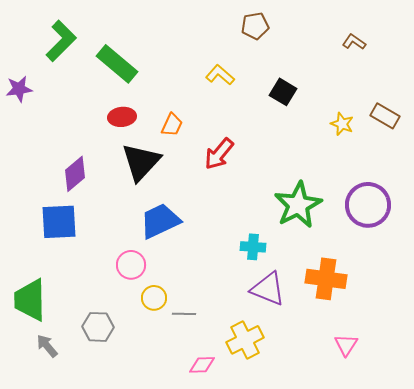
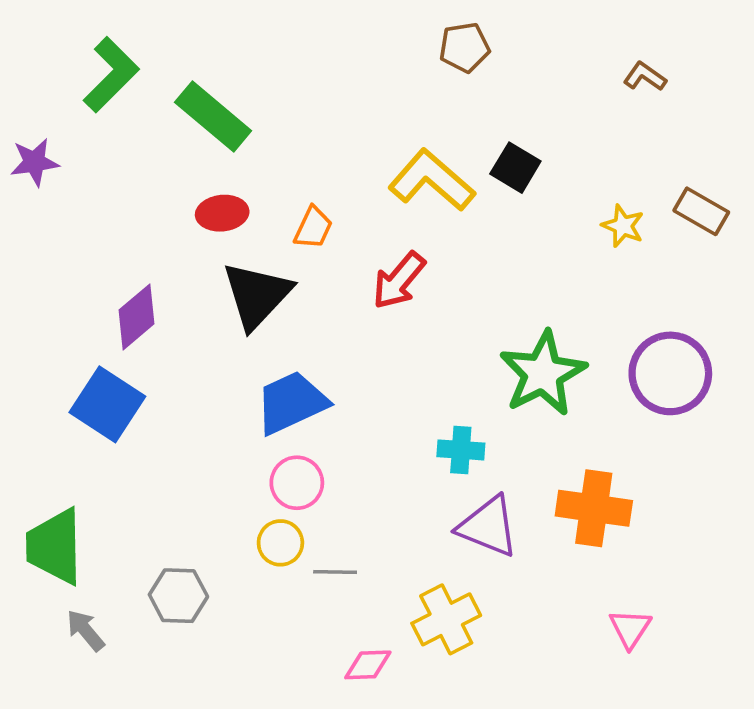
yellow L-shape: (220, 75) -> (432, 180), moved, size x1.6
blue square: (59, 222) -> (107, 404), turned 36
pink circle: (131, 265) -> (297, 483), moved

